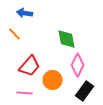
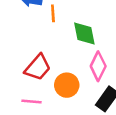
orange line: (14, 34) -> (53, 13), moved, turned 40

